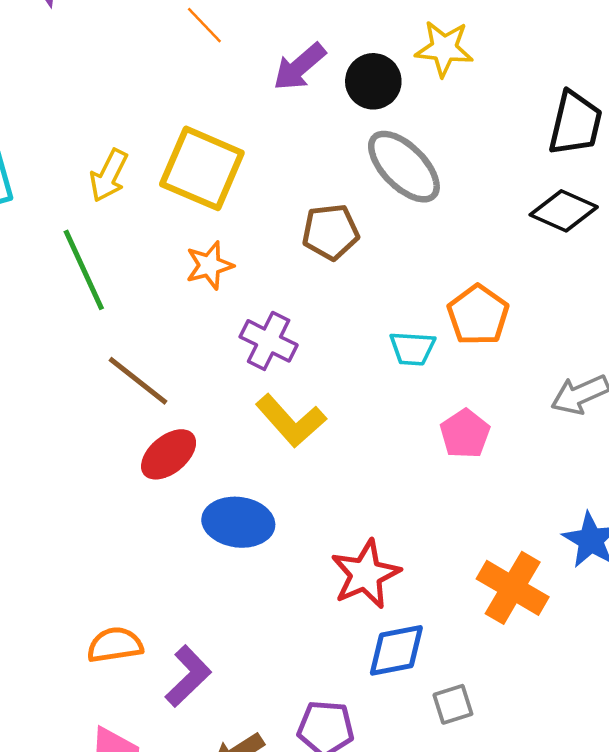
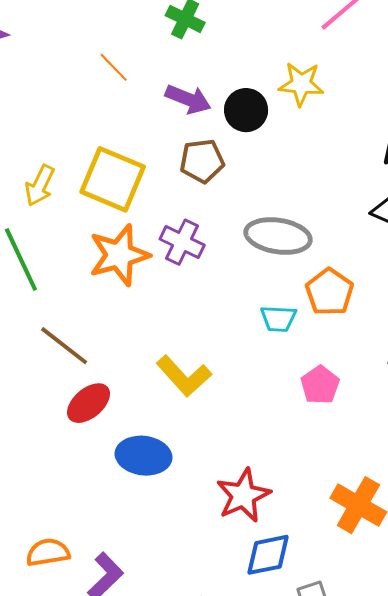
purple arrow: (299, 67) -> (188, 99), turned -117
gray ellipse: (404, 167) -> (278, 236), moved, turned -36
brown pentagon: (330, 232) -> (202, 161), moved
orange star: (209, 265) -> (119, 255), size x1.6
purple cross: (269, 341) -> (182, 242), moved

